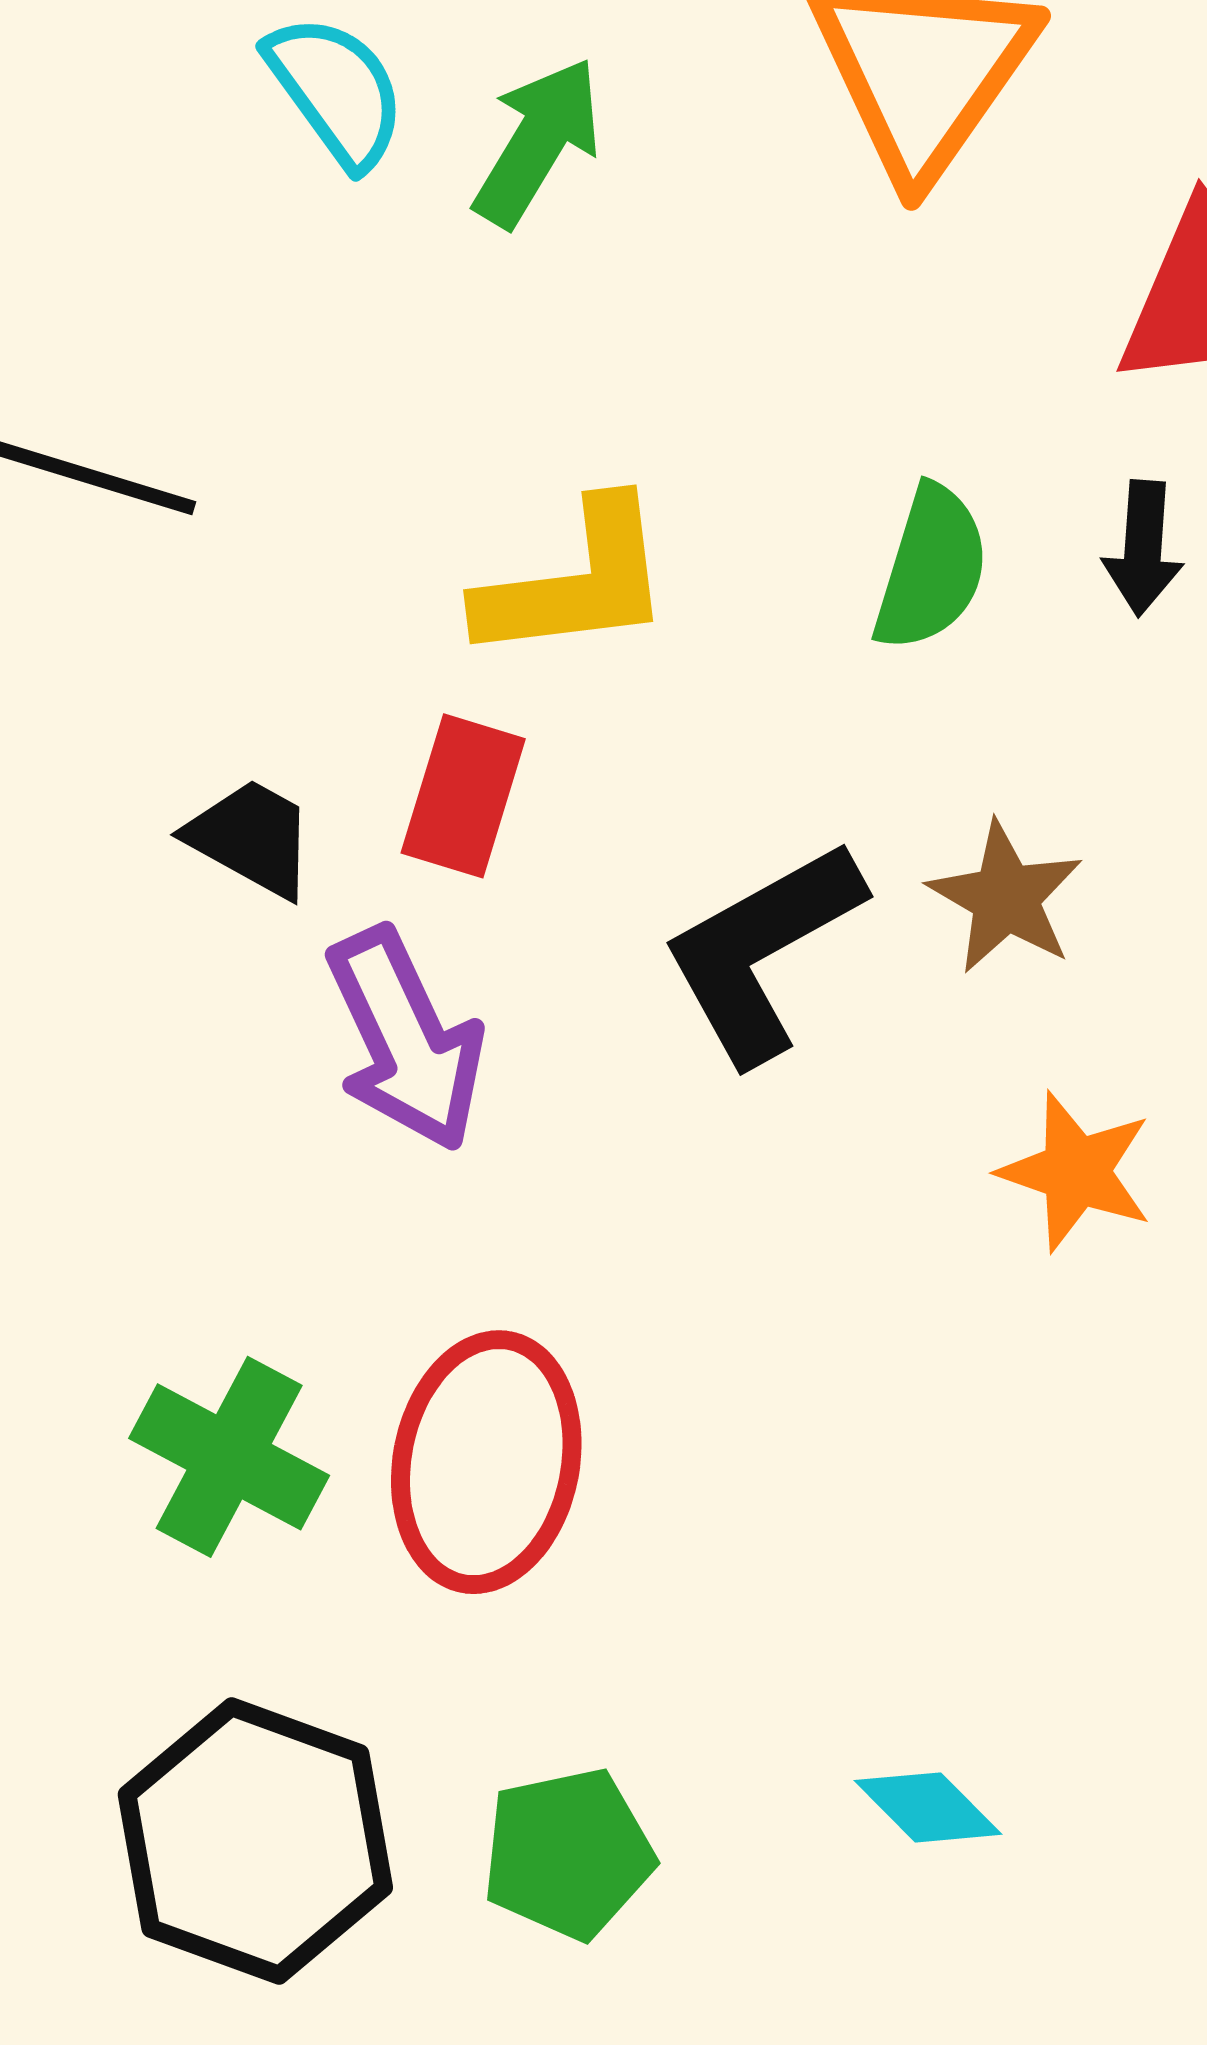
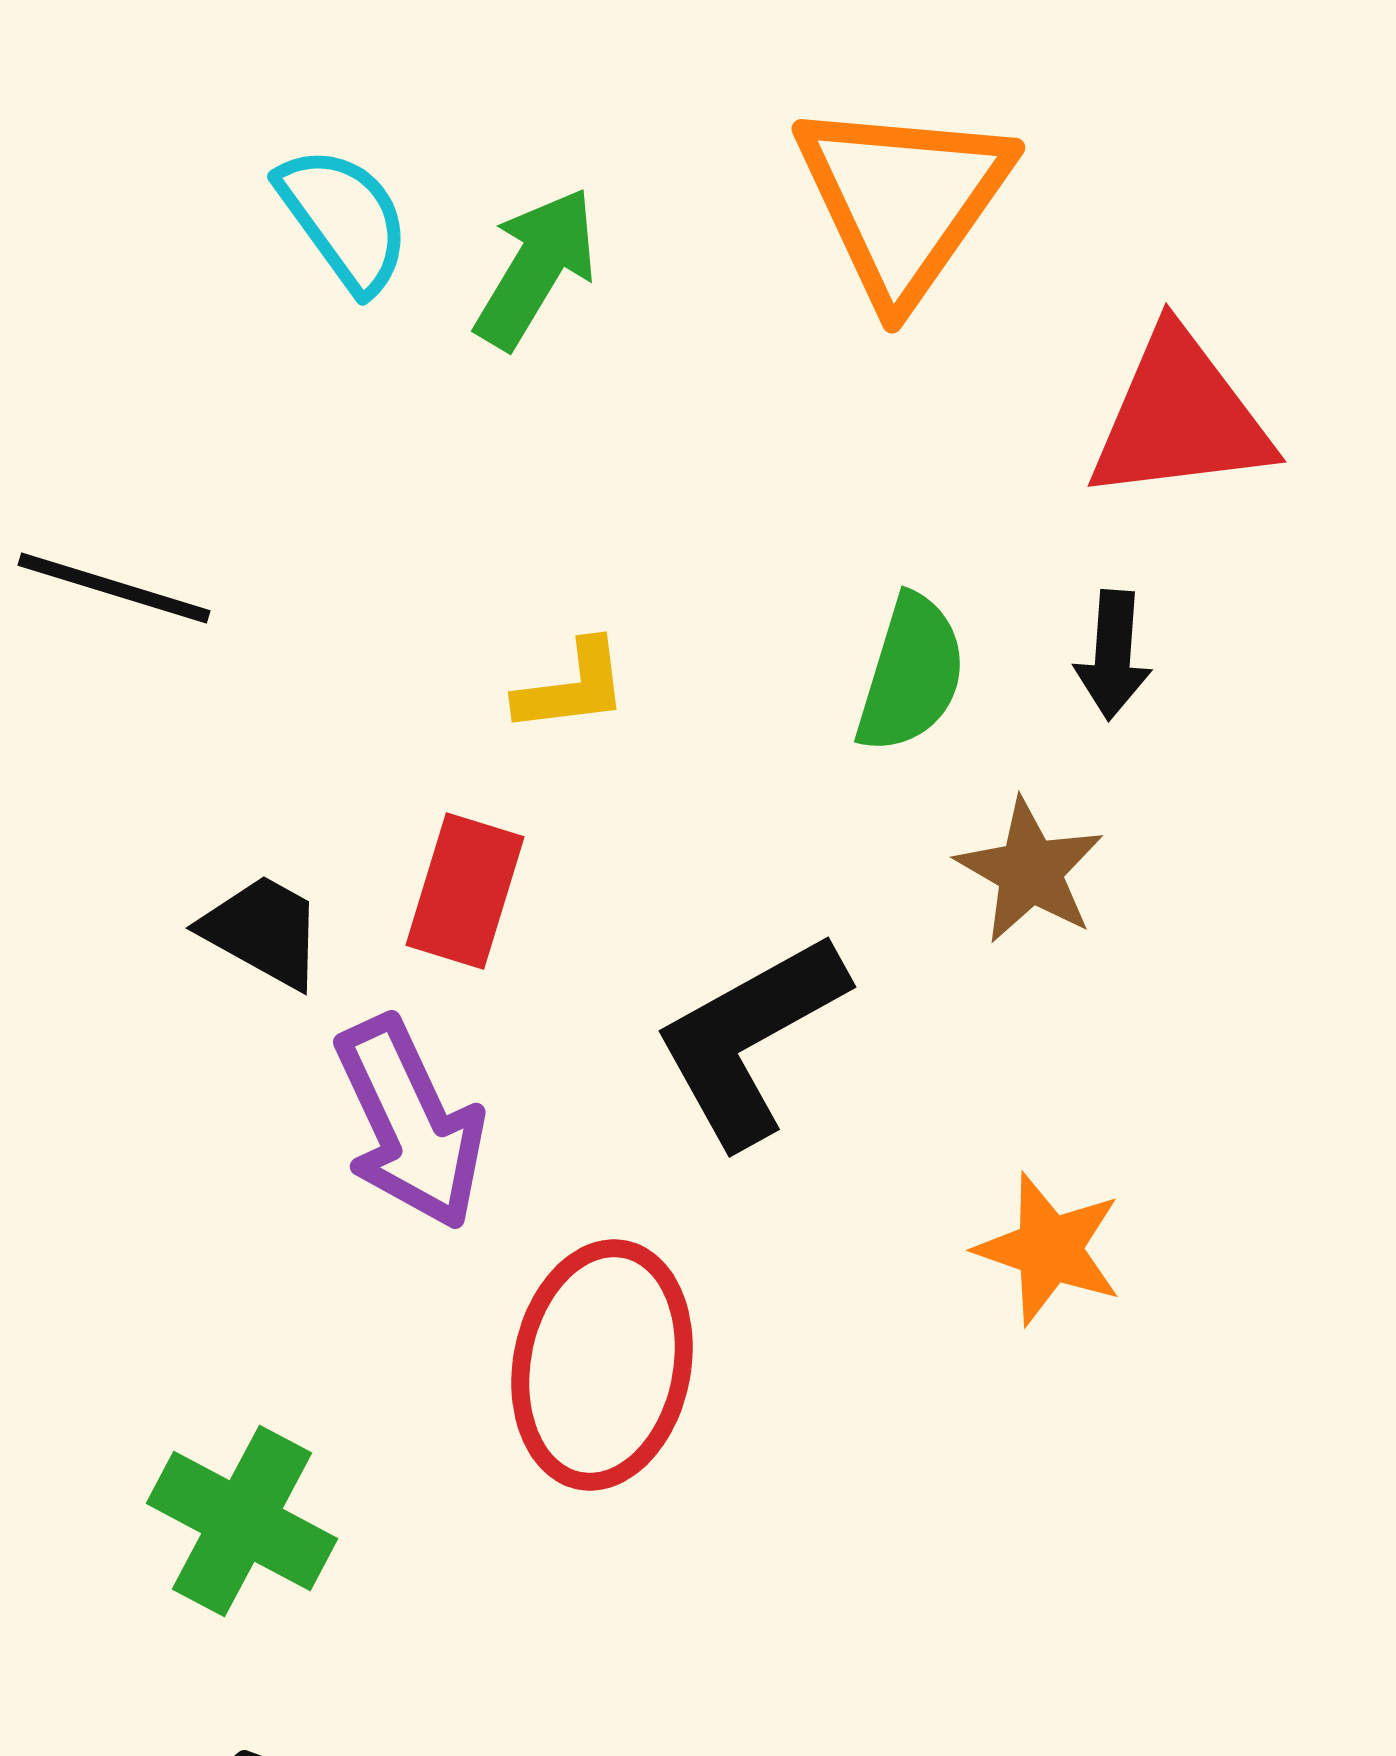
yellow L-shape: (575, 582) -> (572, 687), size x0.6
brown star: (1006, 898) -> (1030, 871), moved
red ellipse: (486, 1462) -> (602, 1365), moved

